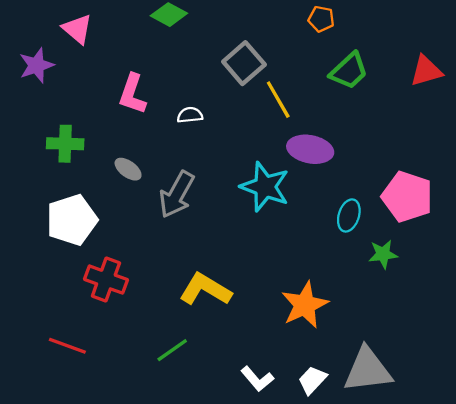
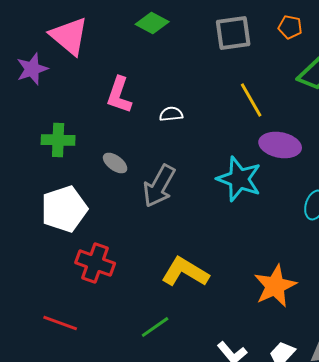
pink triangle: (77, 29) -> (69, 36), size x1.4
gray square: (244, 63) -> (233, 33), moved, turned 33

